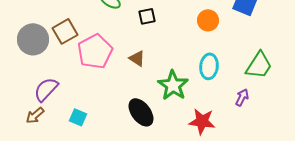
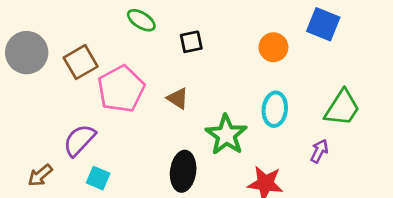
gray circle: (33, 39) -> (27, 53), moved
purple semicircle: (46, 89) -> (79, 140), moved
black ellipse: (141, 112) -> (183, 171), turned 44

